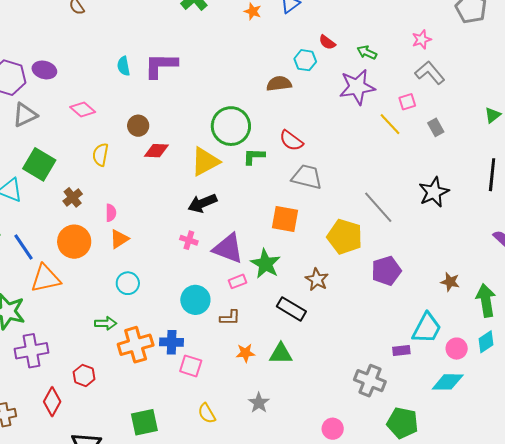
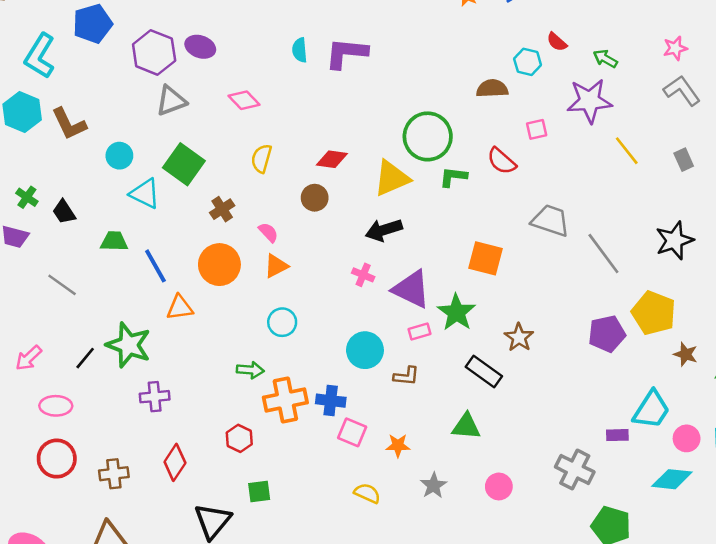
pink square: (407, 102) -> (537, 129), moved
brown circle: (138, 126) -> (315, 198), moved
gray trapezoid: (307, 177) -> (551, 221), moved
pink semicircle: (111, 213) -> (268, 232), turned -48
yellow pentagon: (345, 237) -> (654, 313), moved
orange triangle: (46, 278) -> (180, 308), size x0.7
purple cross: (32, 351) -> (155, 397), size x0.7
orange star: (245, 353) -> (398, 445), moved
red hexagon: (84, 375) -> (239, 438), moved
yellow semicircle: (207, 413) -> (367, 493), turned 140
green square: (144, 422) -> (259, 492), moved, size x0.7
pink circle: (333, 429) -> (499, 486), moved

